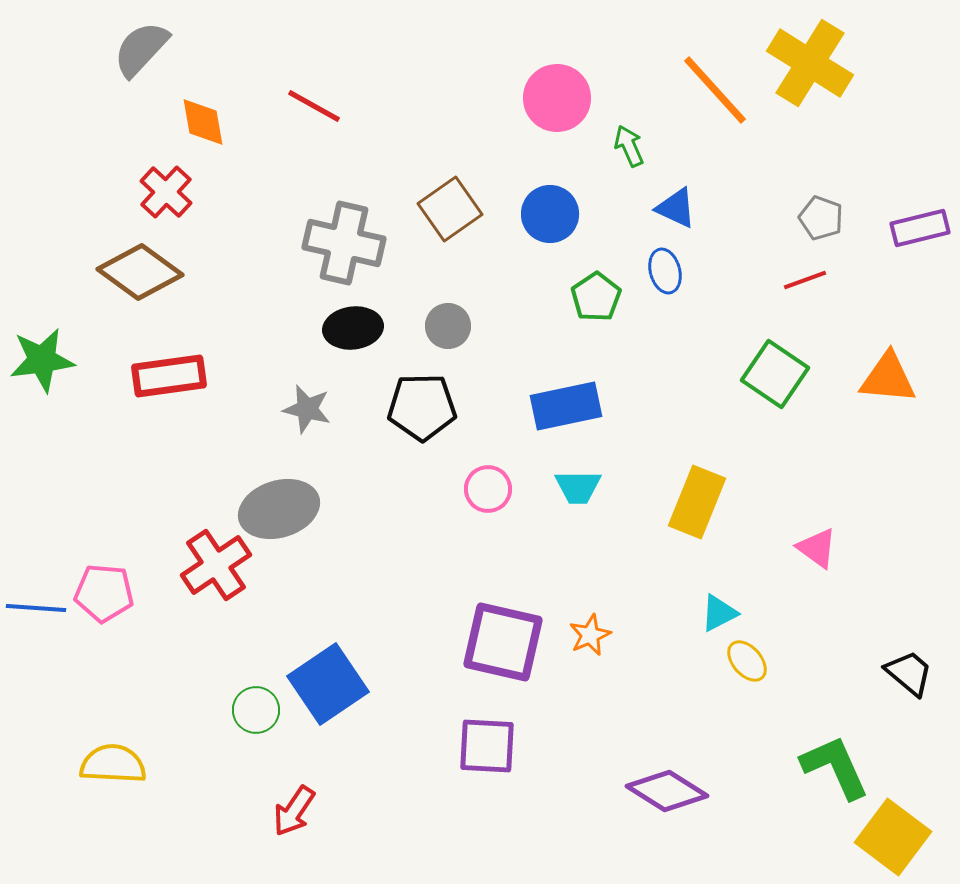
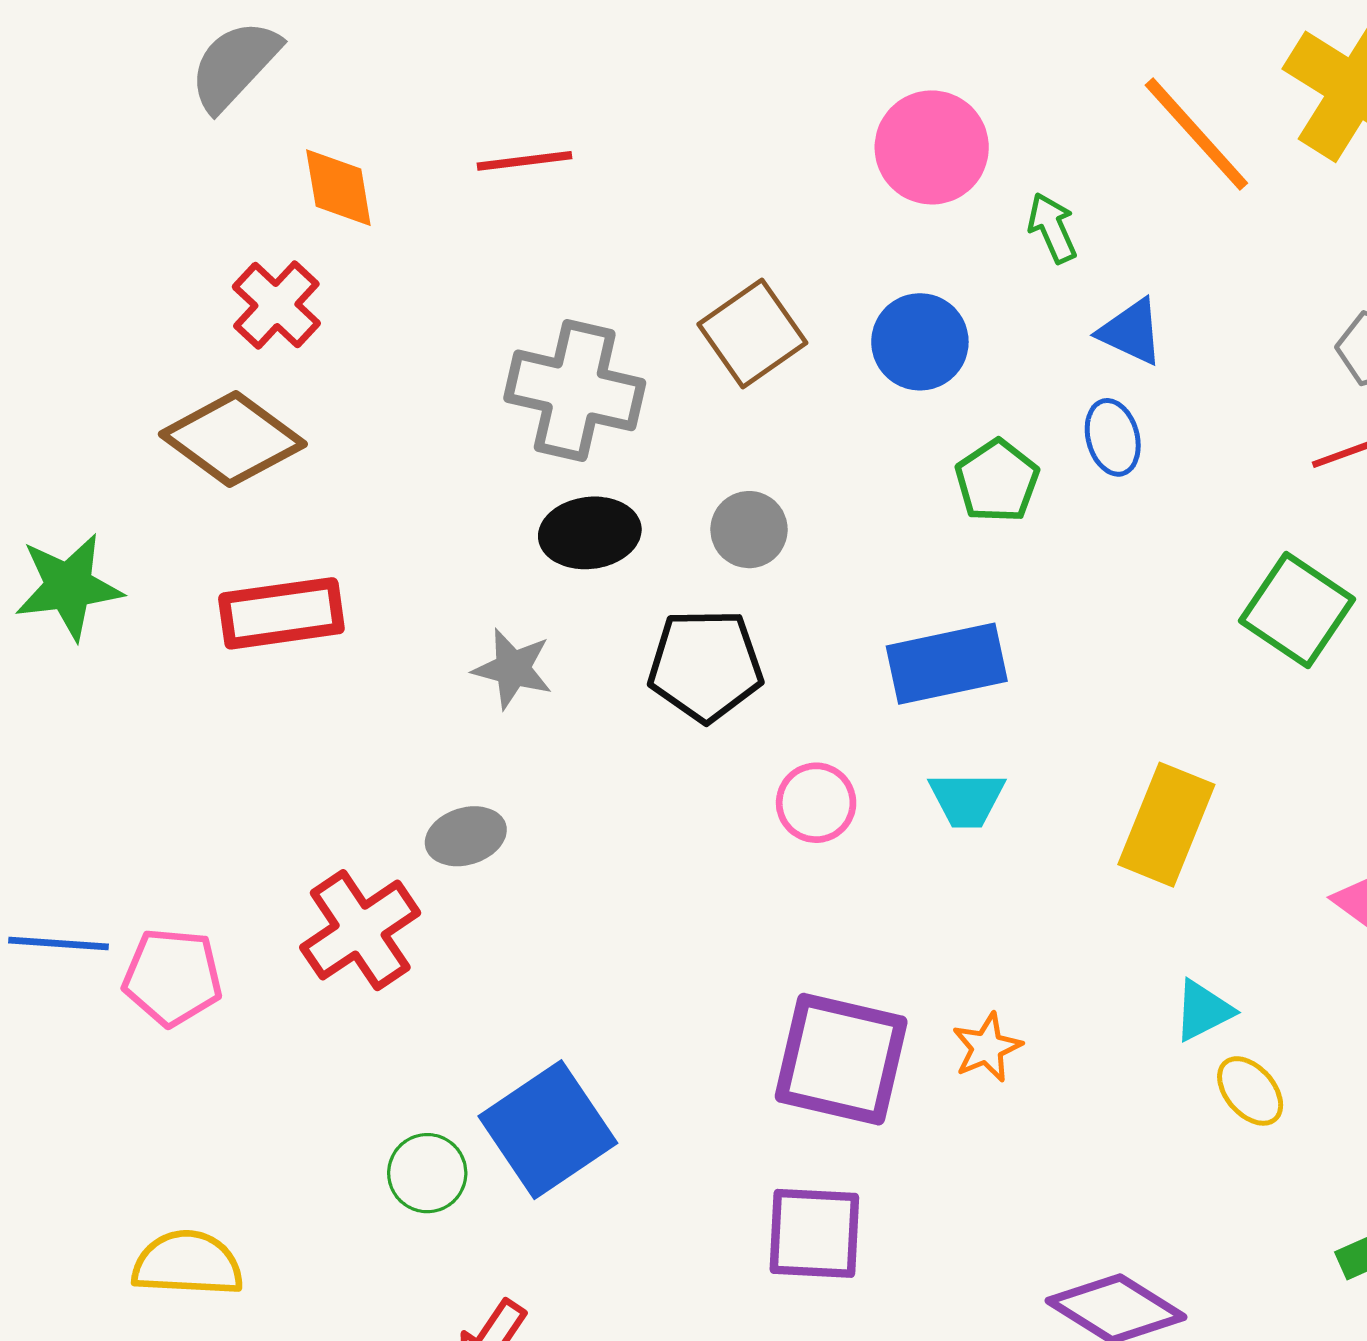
red line: (314, 106) -> (524, 161), turned -36
gray ellipse: (279, 509) -> (466, 836), size x0.6
blue line: (36, 608) -> (59, 944), moved

